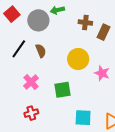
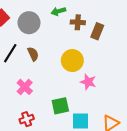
green arrow: (57, 10) -> (58, 11), moved
pink star: (102, 73) -> (88, 82), moved
green square: (62, 90) -> (60, 106), moved

